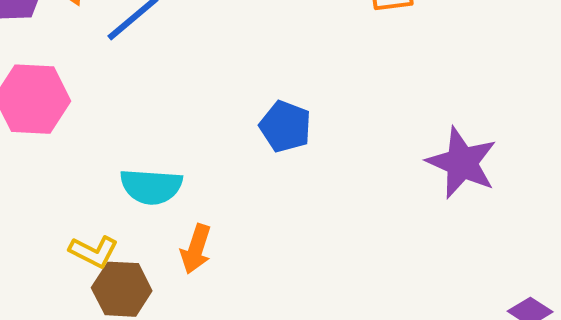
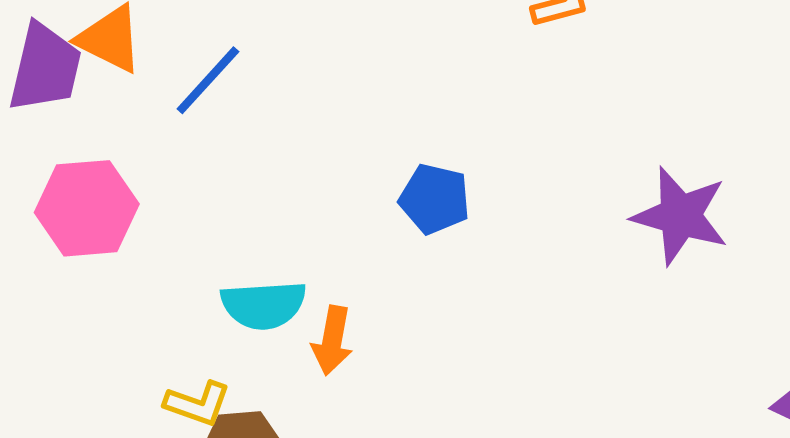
orange arrow: (196, 249) -> (332, 340), moved

